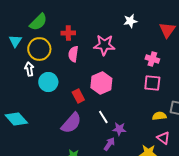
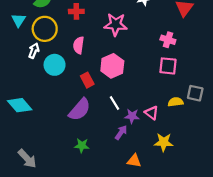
pink semicircle: (73, 54) -> (79, 45), moved
white arrow: (29, 69) -> (34, 51), turned 32
pink triangle: (163, 138) -> (152, 113), moved

